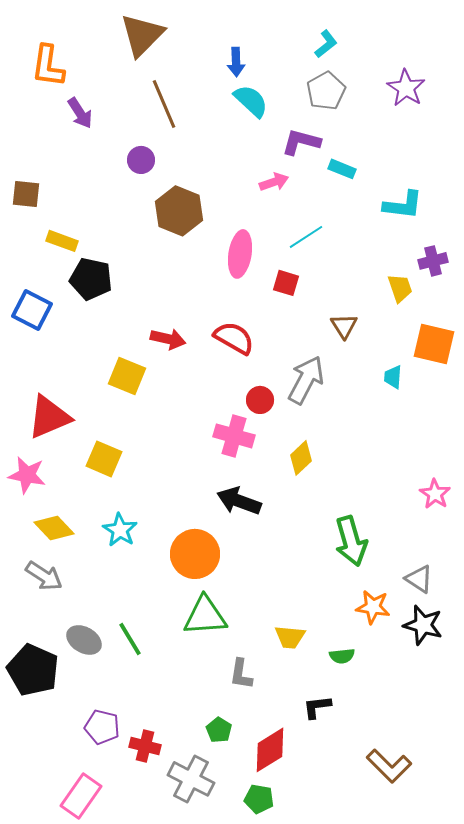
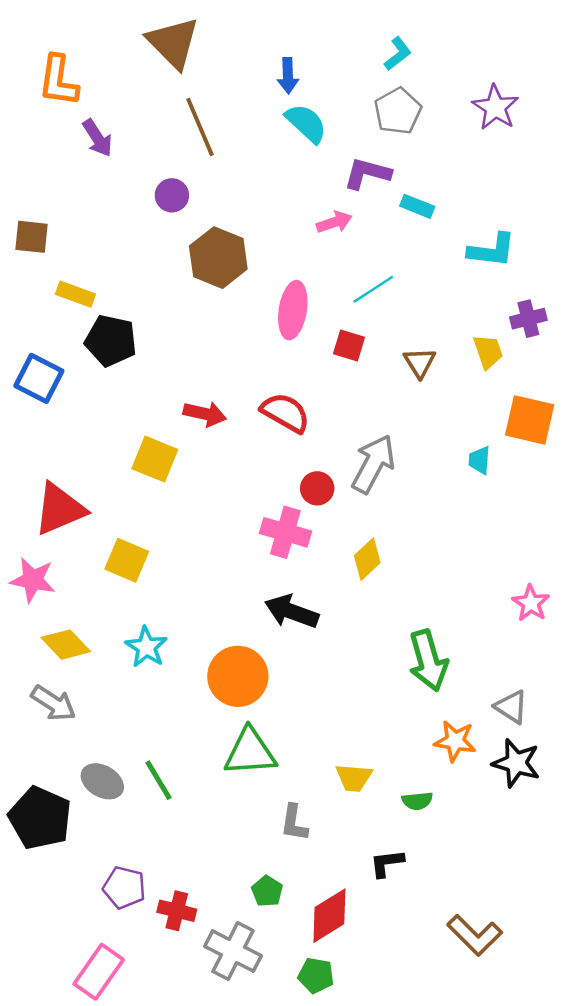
brown triangle: (142, 35) -> (173, 43), turned -30
brown triangle: (344, 326) -> (420, 363), moved

